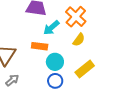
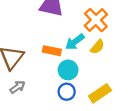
cyan arrow: (51, 28) -> (75, 42), moved
yellow rectangle: (85, 69) -> (100, 93), moved

